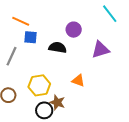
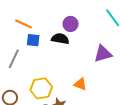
purple circle: (74, 30) -> (71, 24), moved
black semicircle: (58, 47) -> (60, 39), moved

